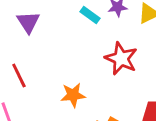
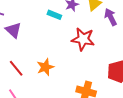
orange star: (73, 95) -> (45, 67), moved

